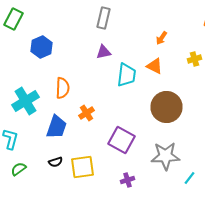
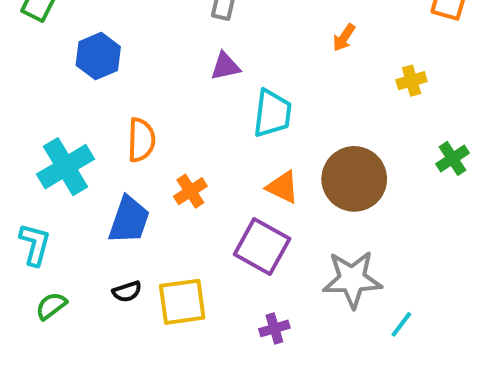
orange triangle: (154, 66) -> (283, 187), moved

